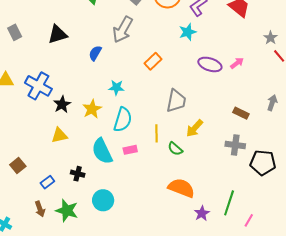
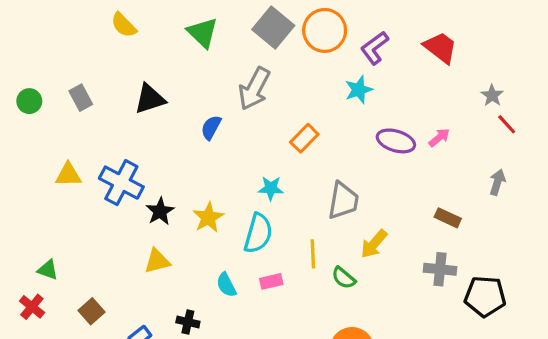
cyan star: (116, 88) -> (271, 188), moved
gray arrow: (272, 103) -> (497, 182), moved
cyan semicircle: (102, 151) -> (226, 285), size x0.6

